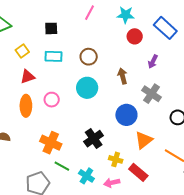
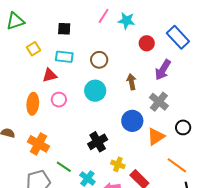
cyan star: (126, 15) -> (126, 21), moved
purple arrow: (153, 62) -> (163, 70), size x1.5
red triangle: (27, 77) -> (50, 75), moved
orange triangle: (144, 140) -> (156, 137), moved
orange cross: (51, 143) -> (39, 144), moved

